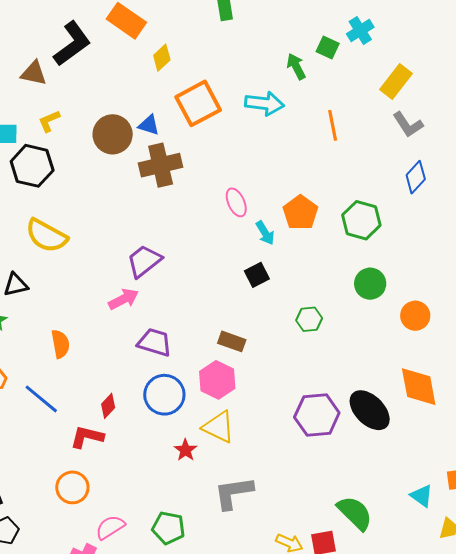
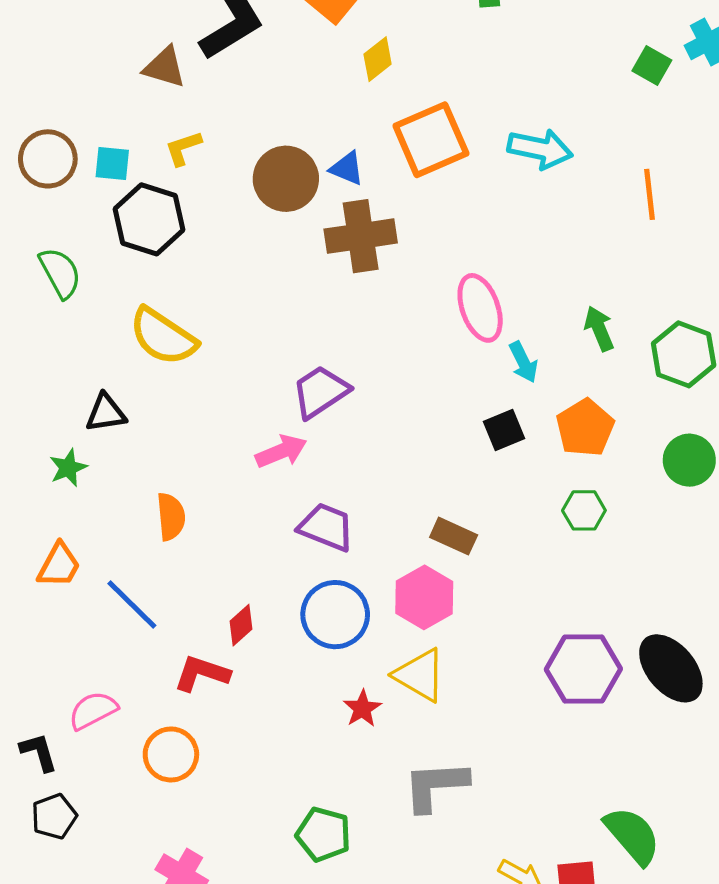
green arrow: (296, 66) -> (599, 329), moved
pink ellipse: (236, 202) -> (480, 308), size x1.4
orange pentagon: (300, 213) -> (585, 428), moved
pink semicircle: (110, 527) -> (93, 710), moved

